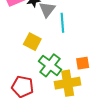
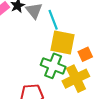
yellow square: (32, 42) -> (63, 43), moved, size x1.4

